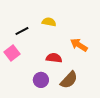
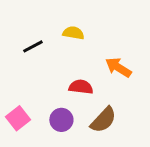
pink square: (12, 53) -> (18, 118), moved

